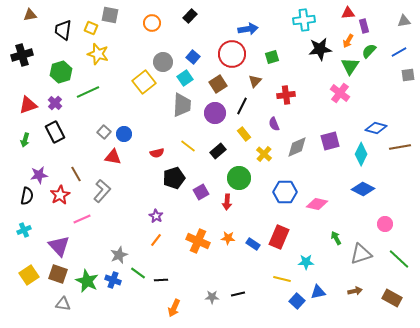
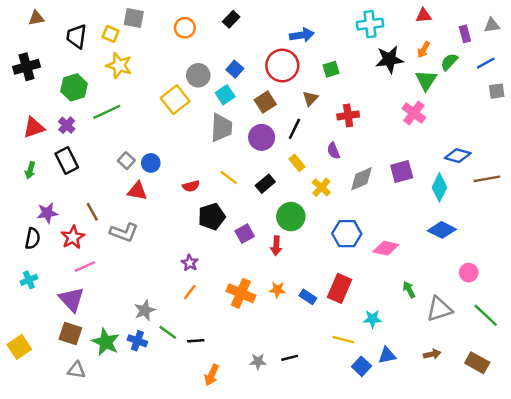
purple rectangle: (364, 26) -> (465, 34), moved
gray L-shape: (102, 191) -> (124, 232), turned 70
pink line: (82, 219) -> (85, 266), moved
yellow square: (29, 275) -> (19, 347), moved

